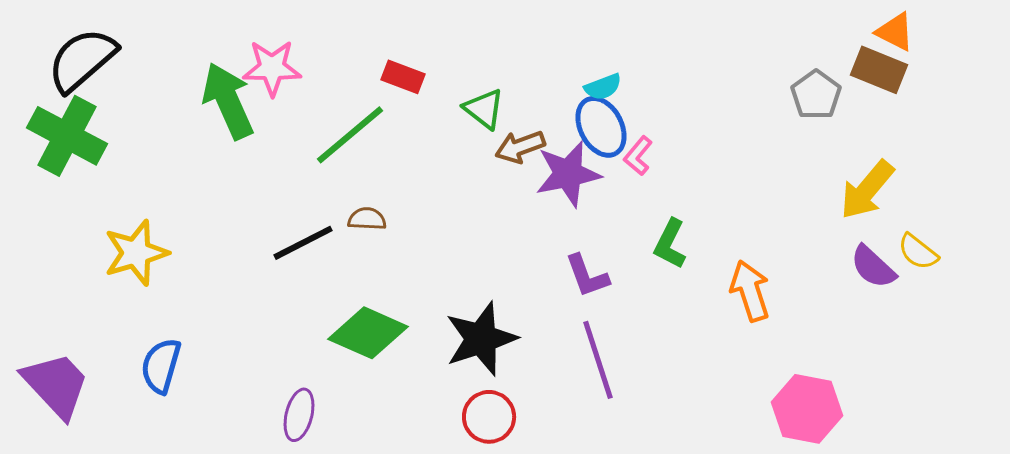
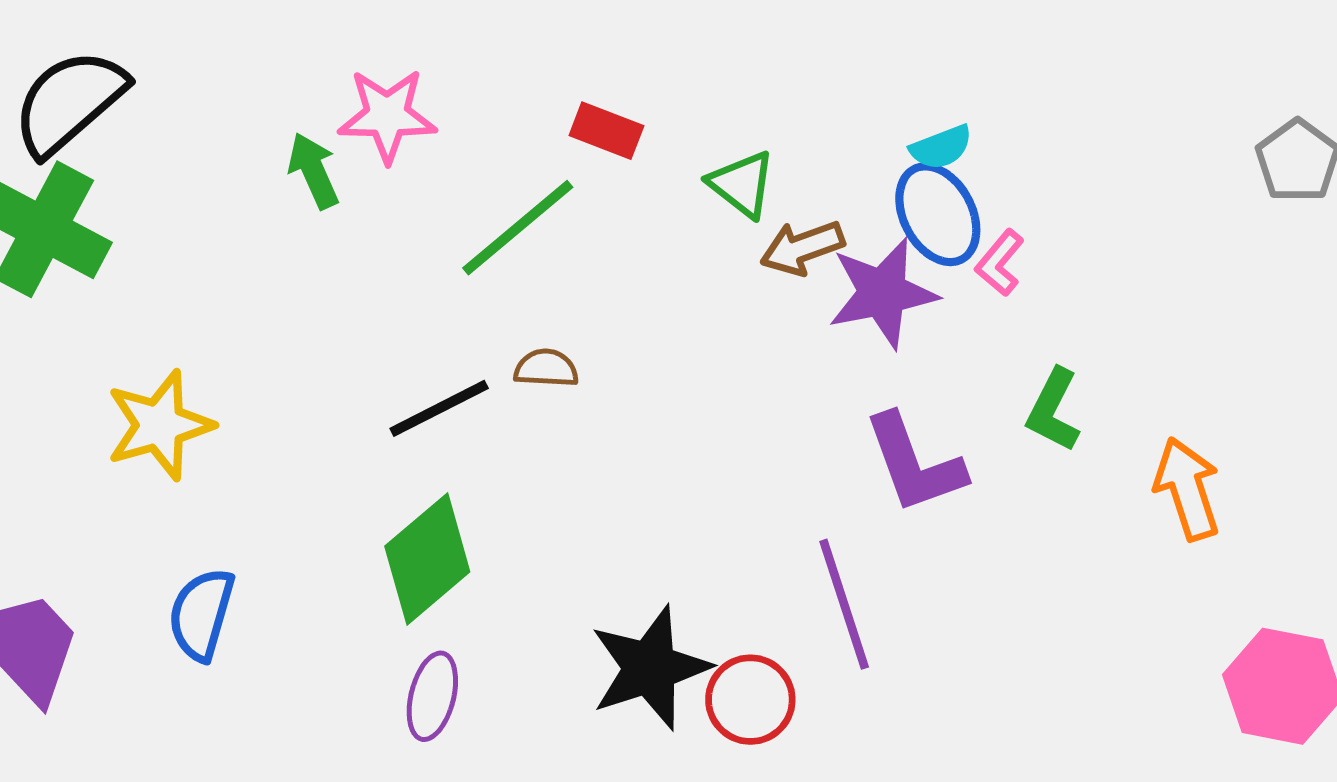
green arrow: (228, 101) -> (314, 171), size x0.6
purple L-shape: (587, 276) -> (914, 464), size x1.4
green diamond: (368, 333) -> (427, 559), moved, turned -64
black star: (481, 339) -> (650, 668), moved
purple line: (598, 360) -> (844, 604), moved

